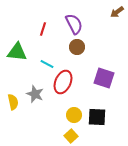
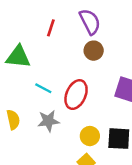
cyan line: (47, 64) -> (43, 88), moved
gray star: (35, 94) -> (48, 121), moved, turned -30

